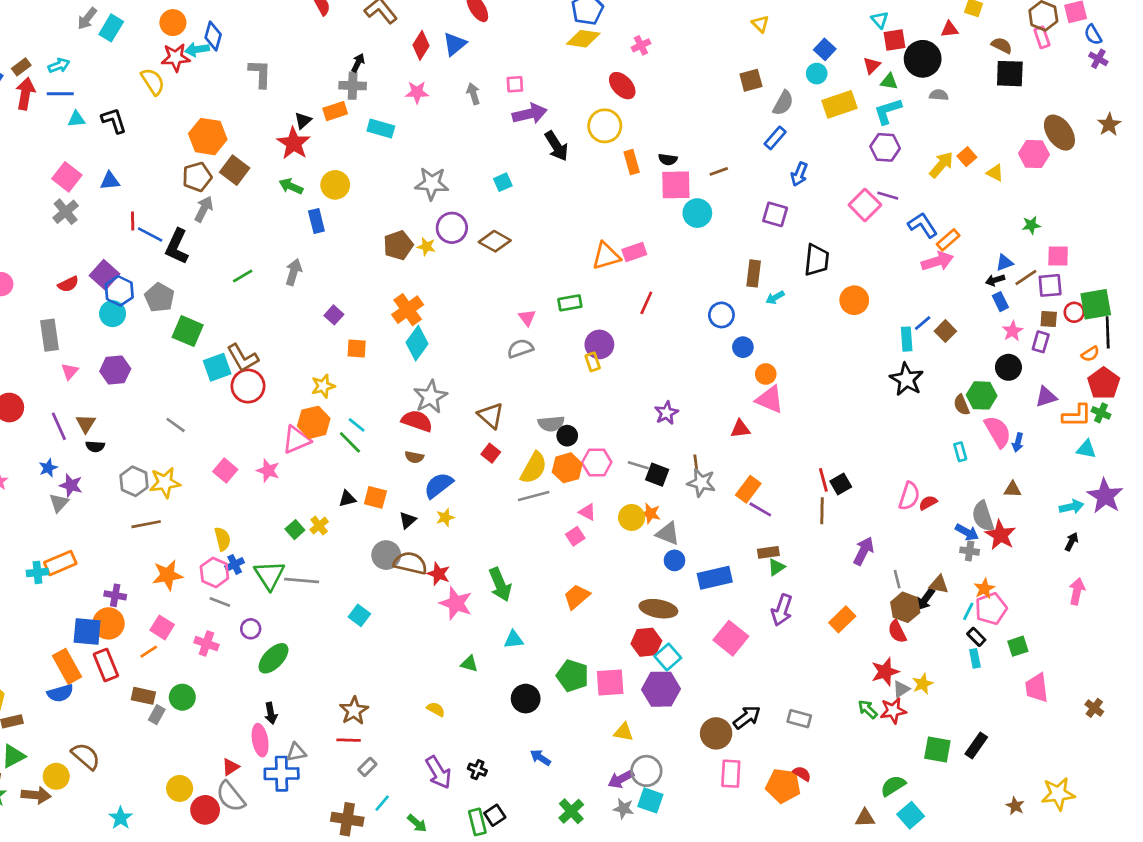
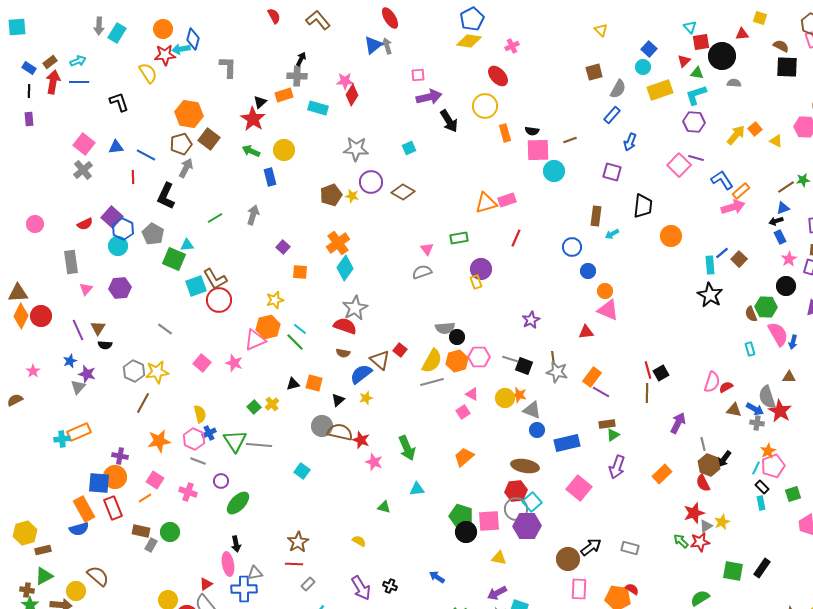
gray arrow: (87, 19) -> (99, 26), turned -36
red diamond: (421, 45) -> (352, 95), moved
gray arrow: (473, 94) -> (387, 46), moved
cyan triangle: (76, 119) -> (187, 245), moved
blue line: (150, 234) -> (146, 155), moved
brown line: (1026, 277) -> (786, 187), moved
brown triangle: (491, 416) -> (380, 360), moved
brown line: (146, 524) -> (143, 403), turned -50
brown triangle: (939, 585) -> (734, 410), moved
pink star: (456, 603) -> (374, 462), size x0.7
black circle: (526, 699) -> (466, 532), moved
gray circle: (646, 771) -> (516, 509), moved

